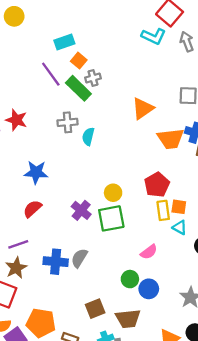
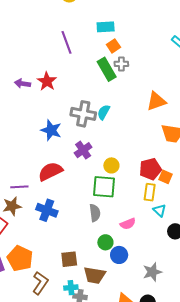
purple line: (51, 74) -> (67, 42), moved
gray cross: (68, 122) -> (83, 114), moved, size x1.4
orange square: (179, 207) -> (165, 177), moved
red semicircle: (32, 209) -> (50, 171), moved, size x1.4
purple cross: (81, 210) -> (83, 150), moved
gray semicircle: (79, 258) -> (95, 213), moved, turned 126

